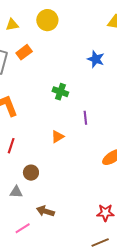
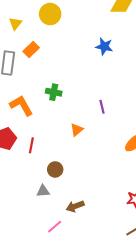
yellow triangle: (12, 25) -> (15, 24), turned -32
green cross: (60, 92) -> (54, 92), moved
brown arrow: (45, 211) -> (75, 206), turned -30

